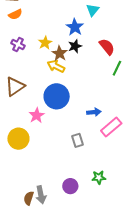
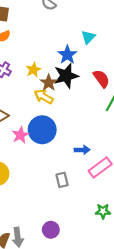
black star: (75, 46) -> (66, 76), size x1.6
pink star: (37, 115) -> (20, 135), moved
green star: (99, 177) -> (103, 211), moved

